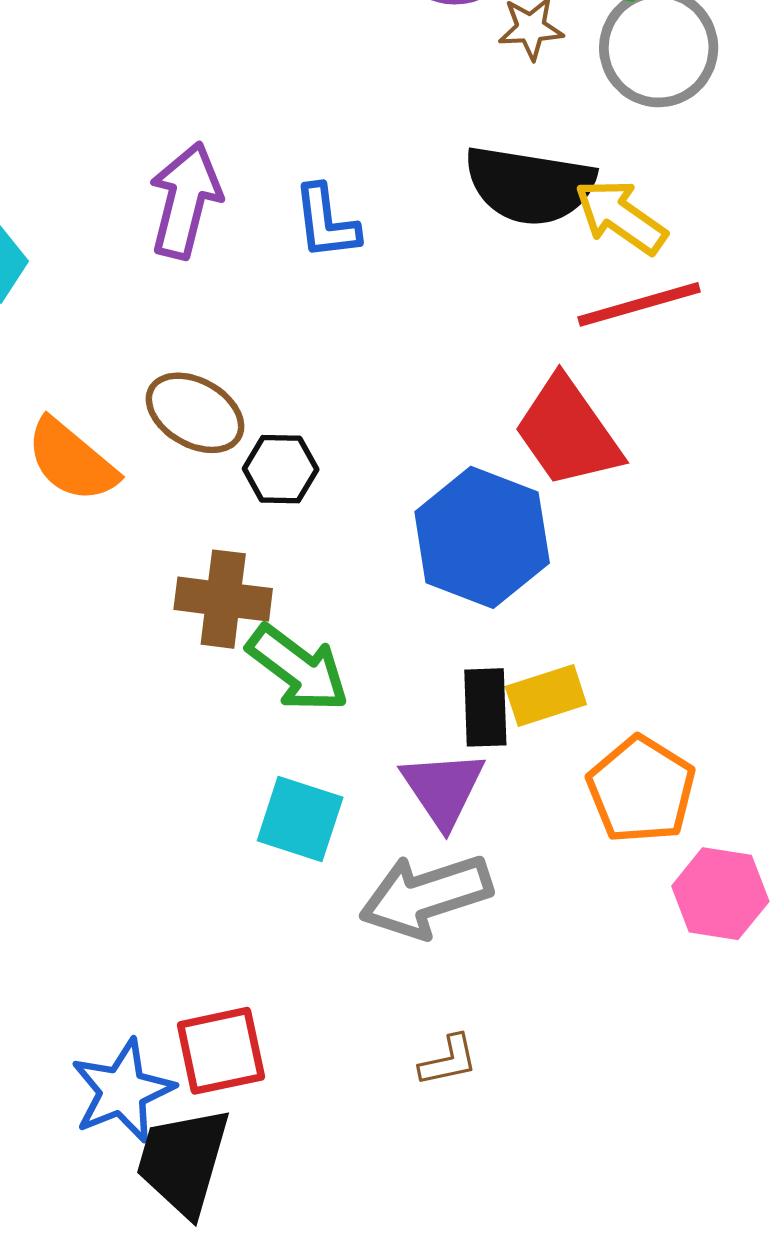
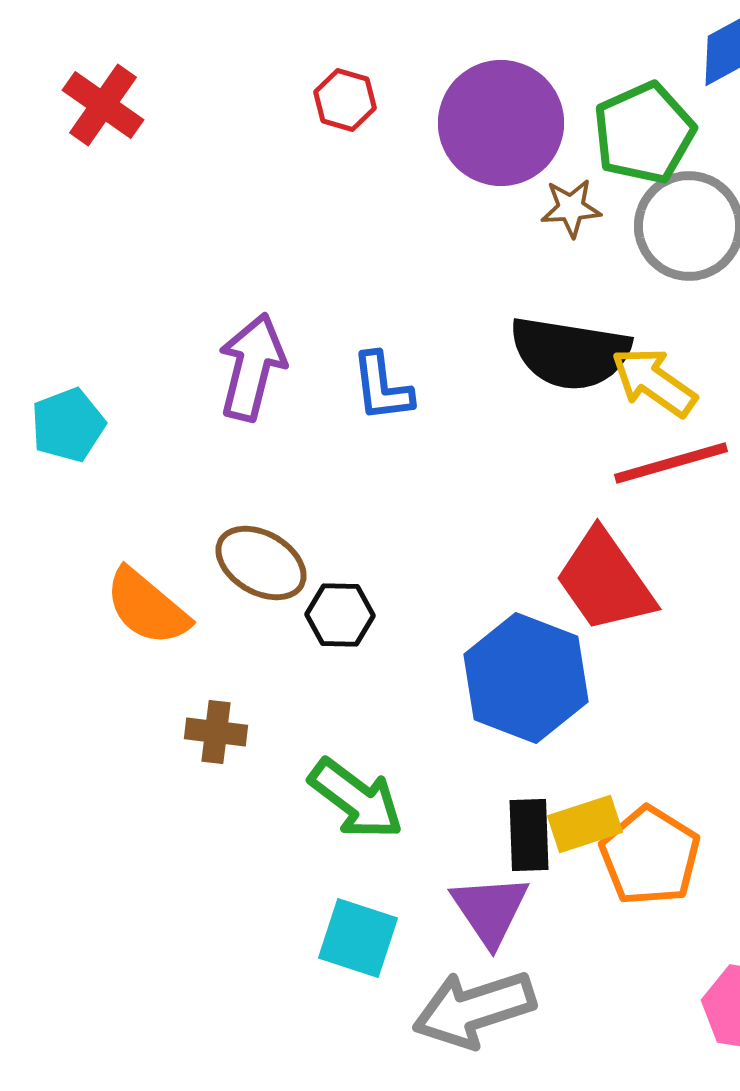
brown cross: (223, 599) -> (216, 732), moved, size x0.7
orange pentagon: (641, 790) -> (650, 856), moved

